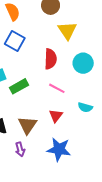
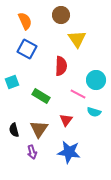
cyan circle: (83, 63) -> (96, 80), moved
green rectangle: (19, 86) -> (41, 96), moved, turned 60
pink line: (57, 88) -> (78, 94), moved

